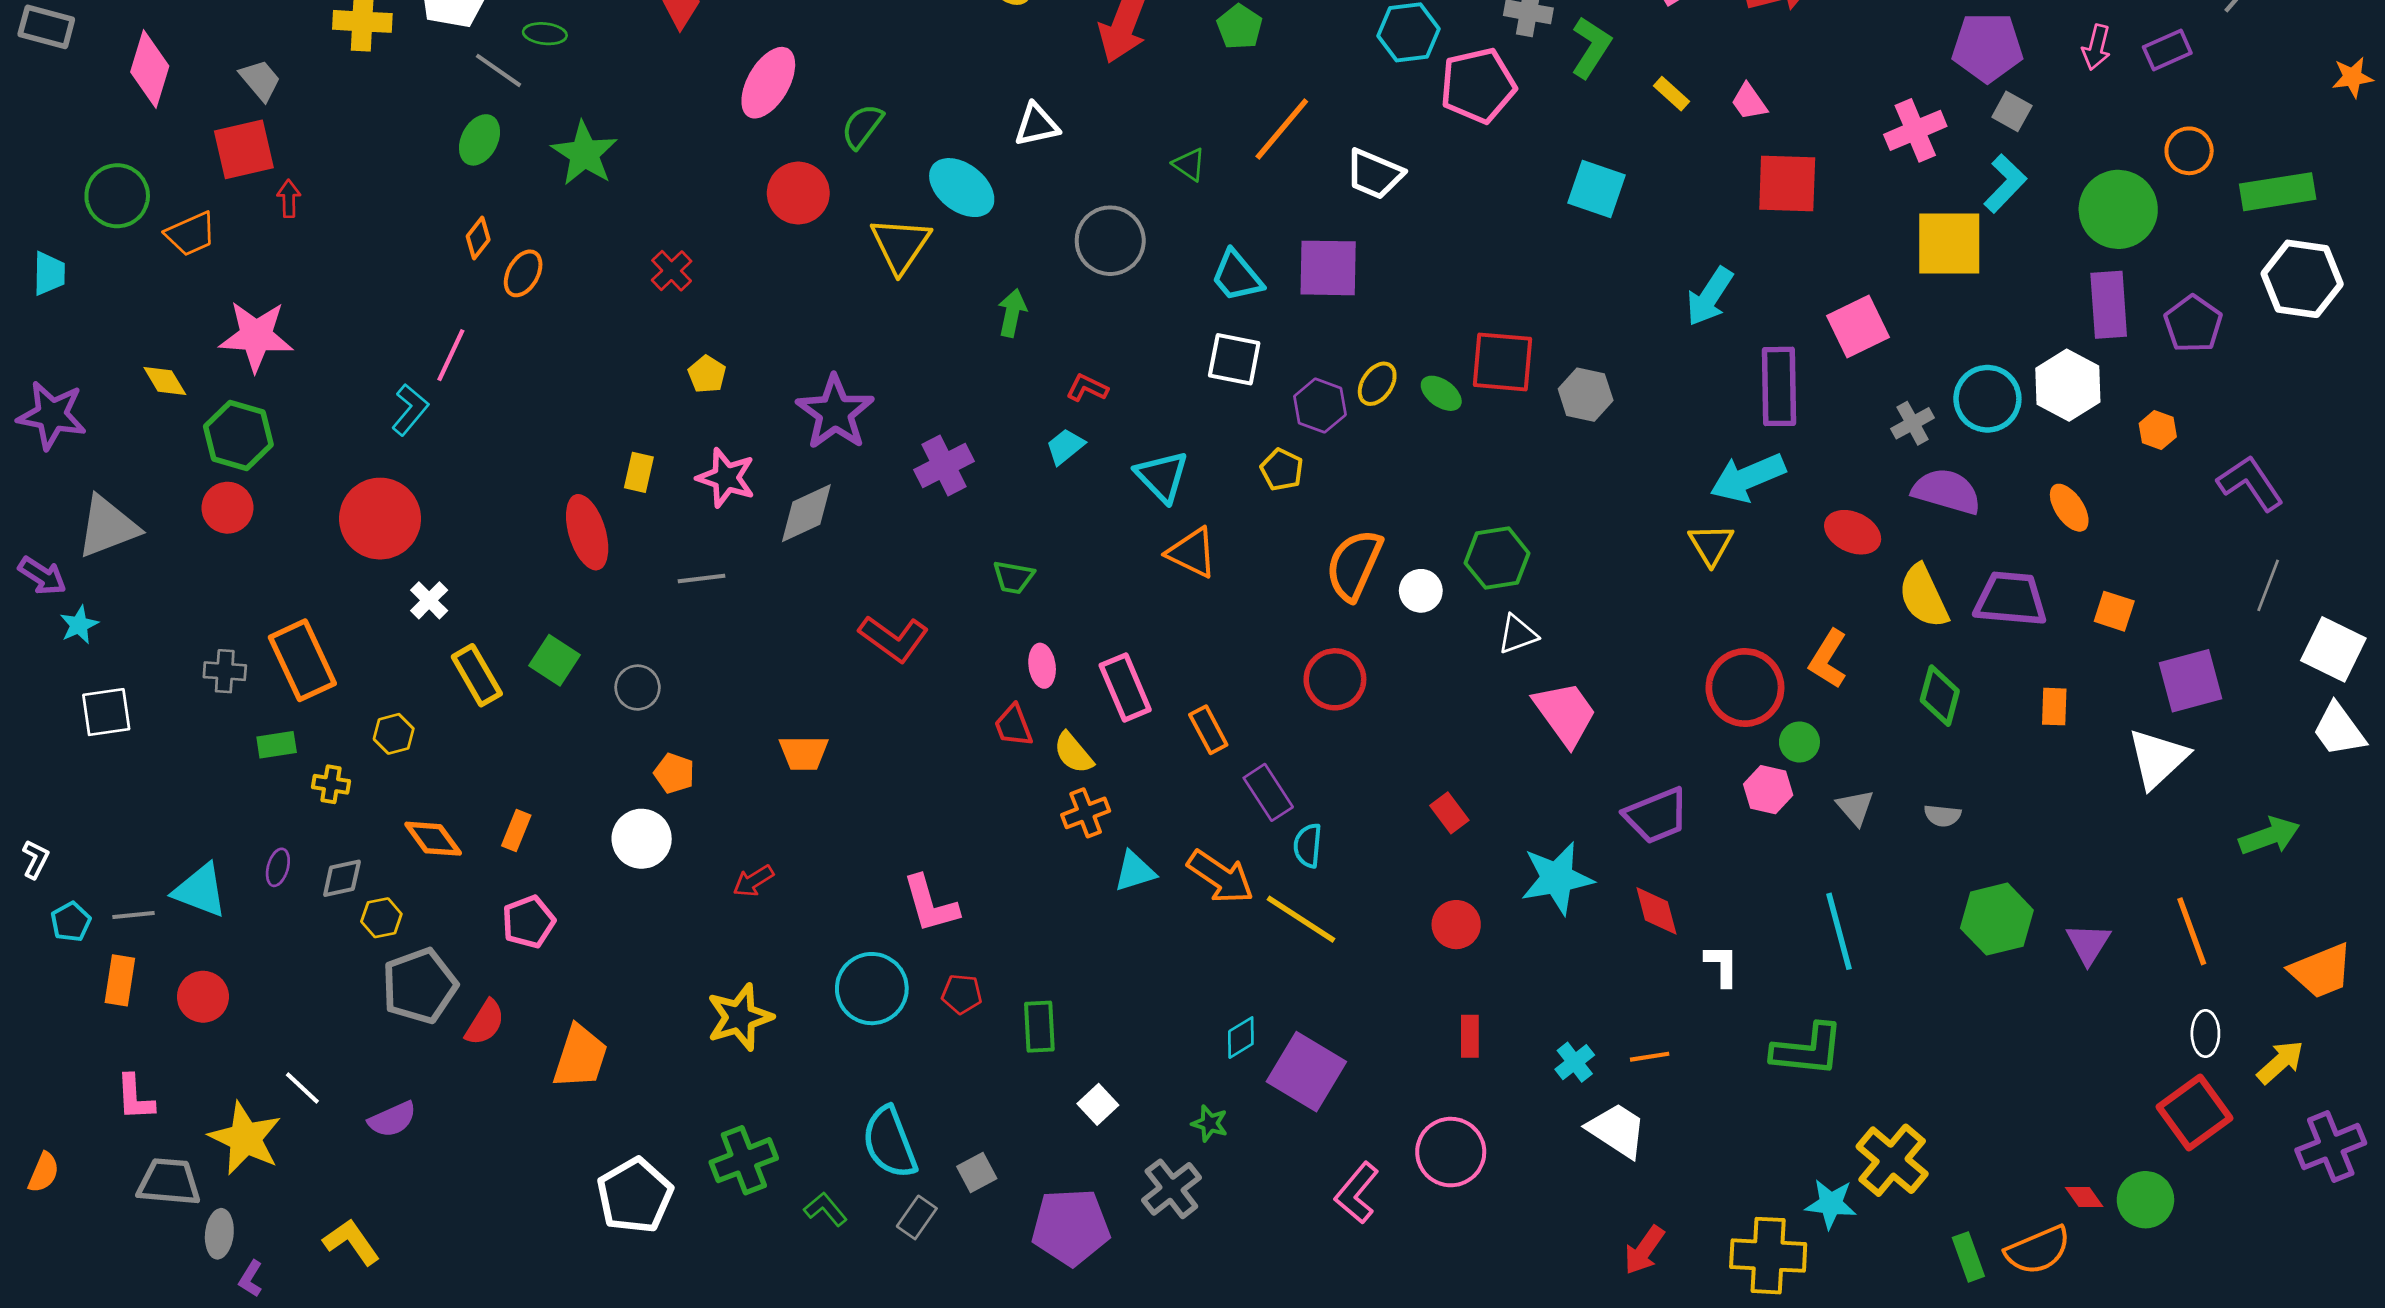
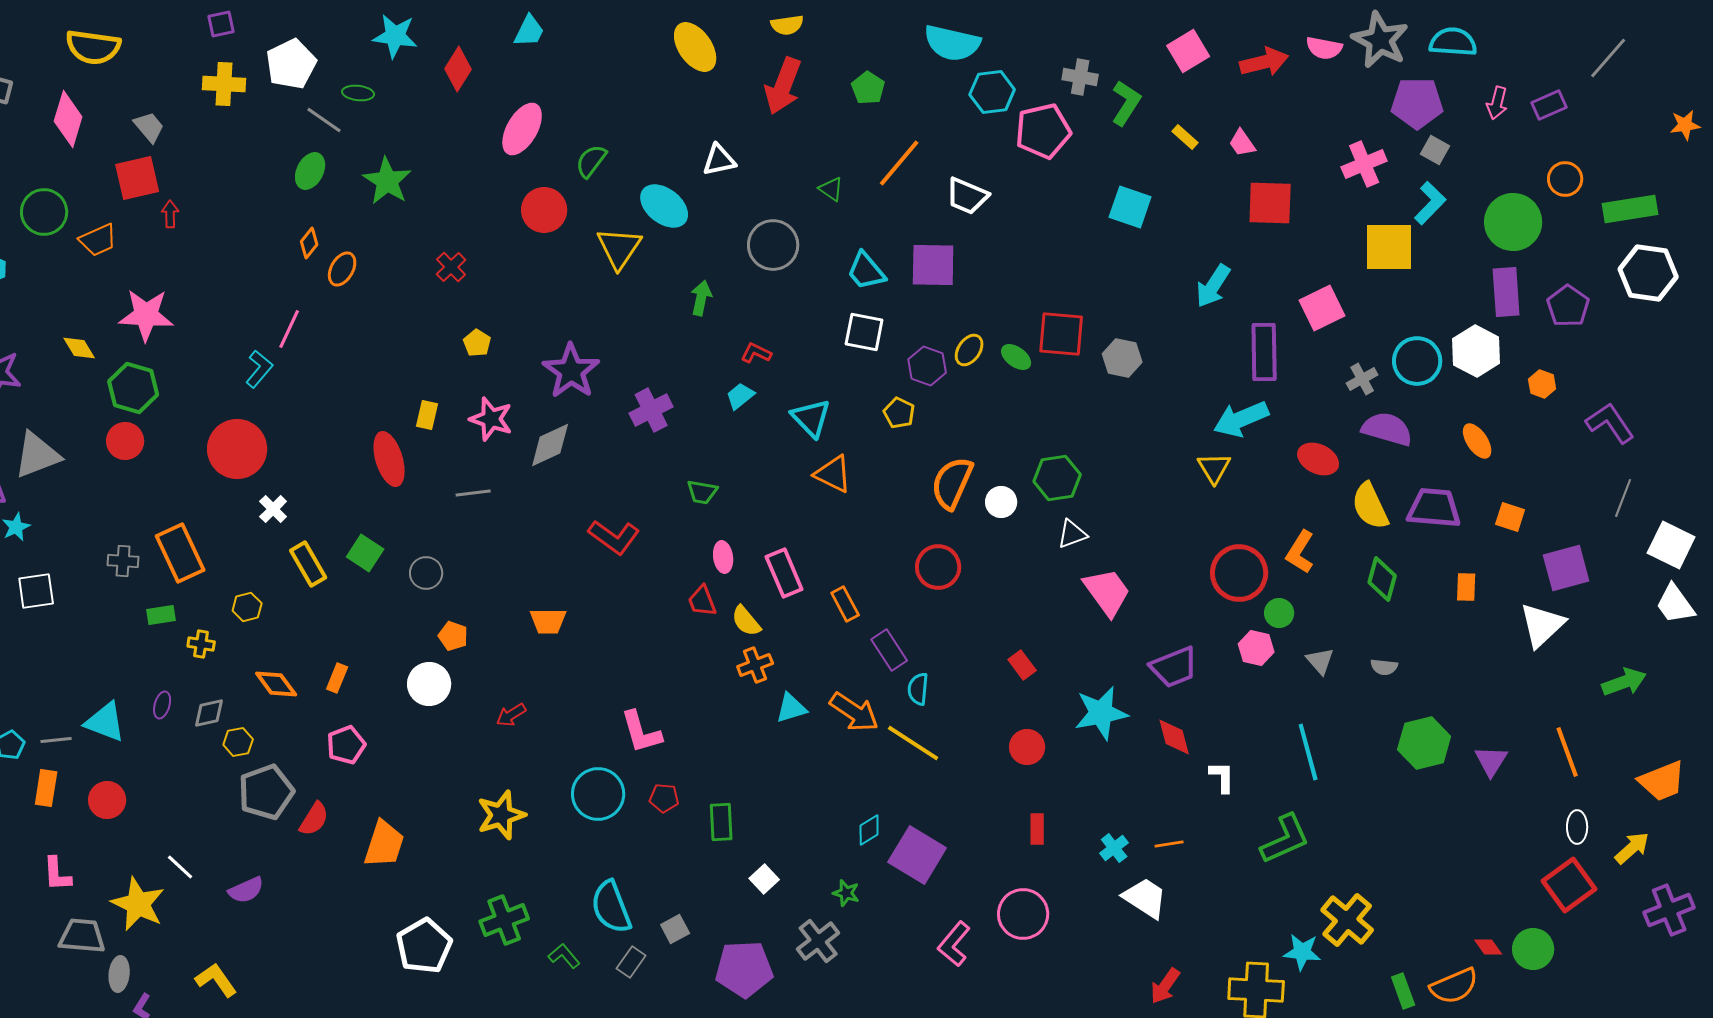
green L-shape: (1808, 1050) -> (1285, 839), turned -30

